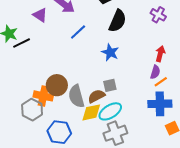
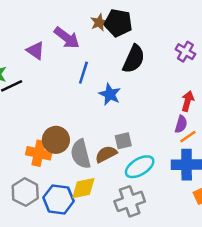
blue line: (78, 32) -> (83, 73), turned -30
blue star: (110, 52) -> (110, 94), moved
gray hexagon: (32, 110) -> (25, 192), moved
cyan ellipse: (110, 111) -> (140, 167), moved
yellow diamond: (91, 112) -> (83, 188), moved

